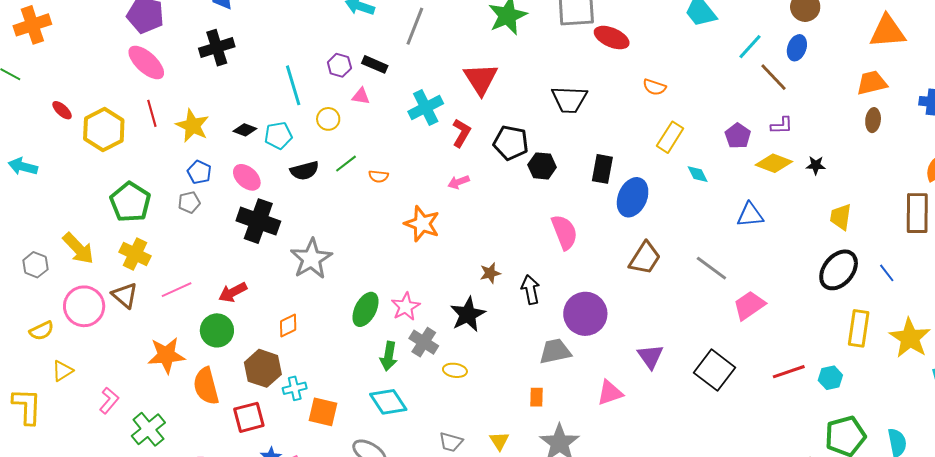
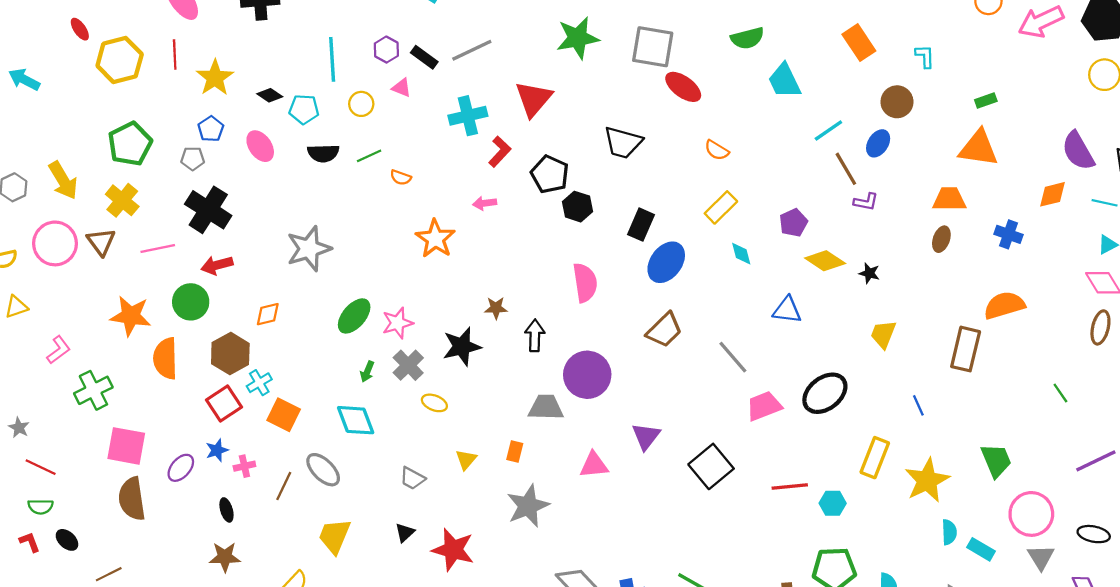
gray line: (415, 26) -> (472, 50), moved, turned 30
purple L-shape: (782, 125) -> (866, 202), moved
black cross: (258, 221) -> (208, 210), moved
black ellipse: (839, 270) -> (825, 393), moved
green arrow: (389, 356) -> (367, 372), size x0.7
cyan cross: (295, 388) -> (259, 383), turned -30
red square: (249, 417) -> (224, 404), moved, turned -32
yellow triangle: (499, 441) -> (466, 460), moved

